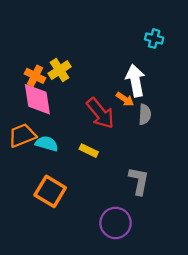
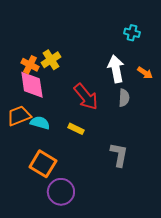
orange arrow: (125, 99) -> (145, 73), moved
purple circle: (116, 223) -> (61, 192), moved

